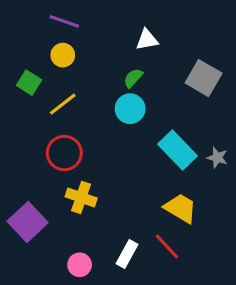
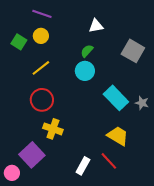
green square: (29, 83) -> (19, 42), moved
purple square: (28, 222) -> (32, 155), moved
pink circle: (80, 265) -> (12, 173), moved

